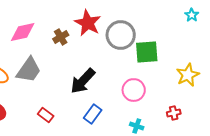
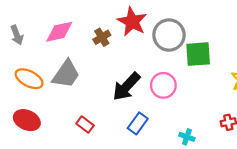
pink circle: (134, 90) -> (163, 85), moved

